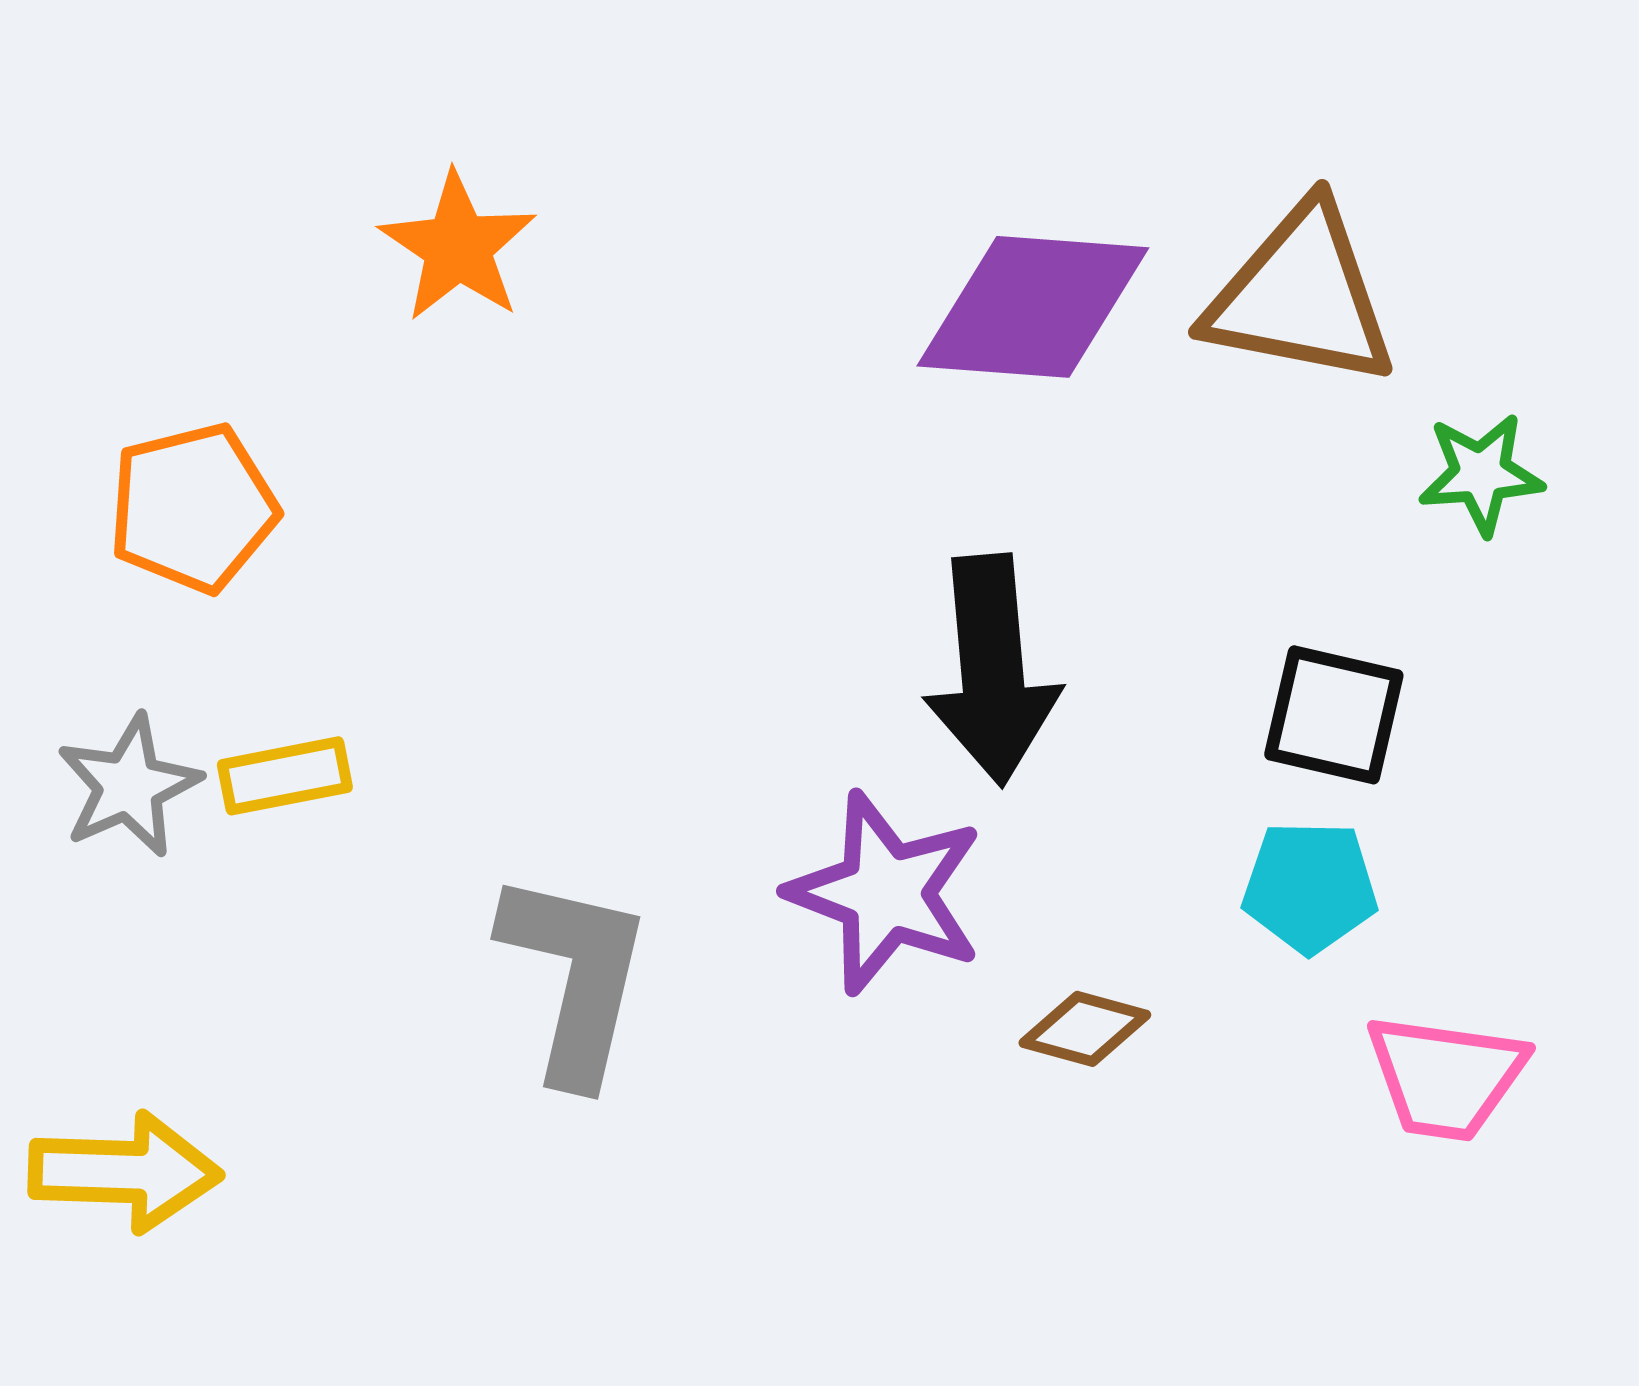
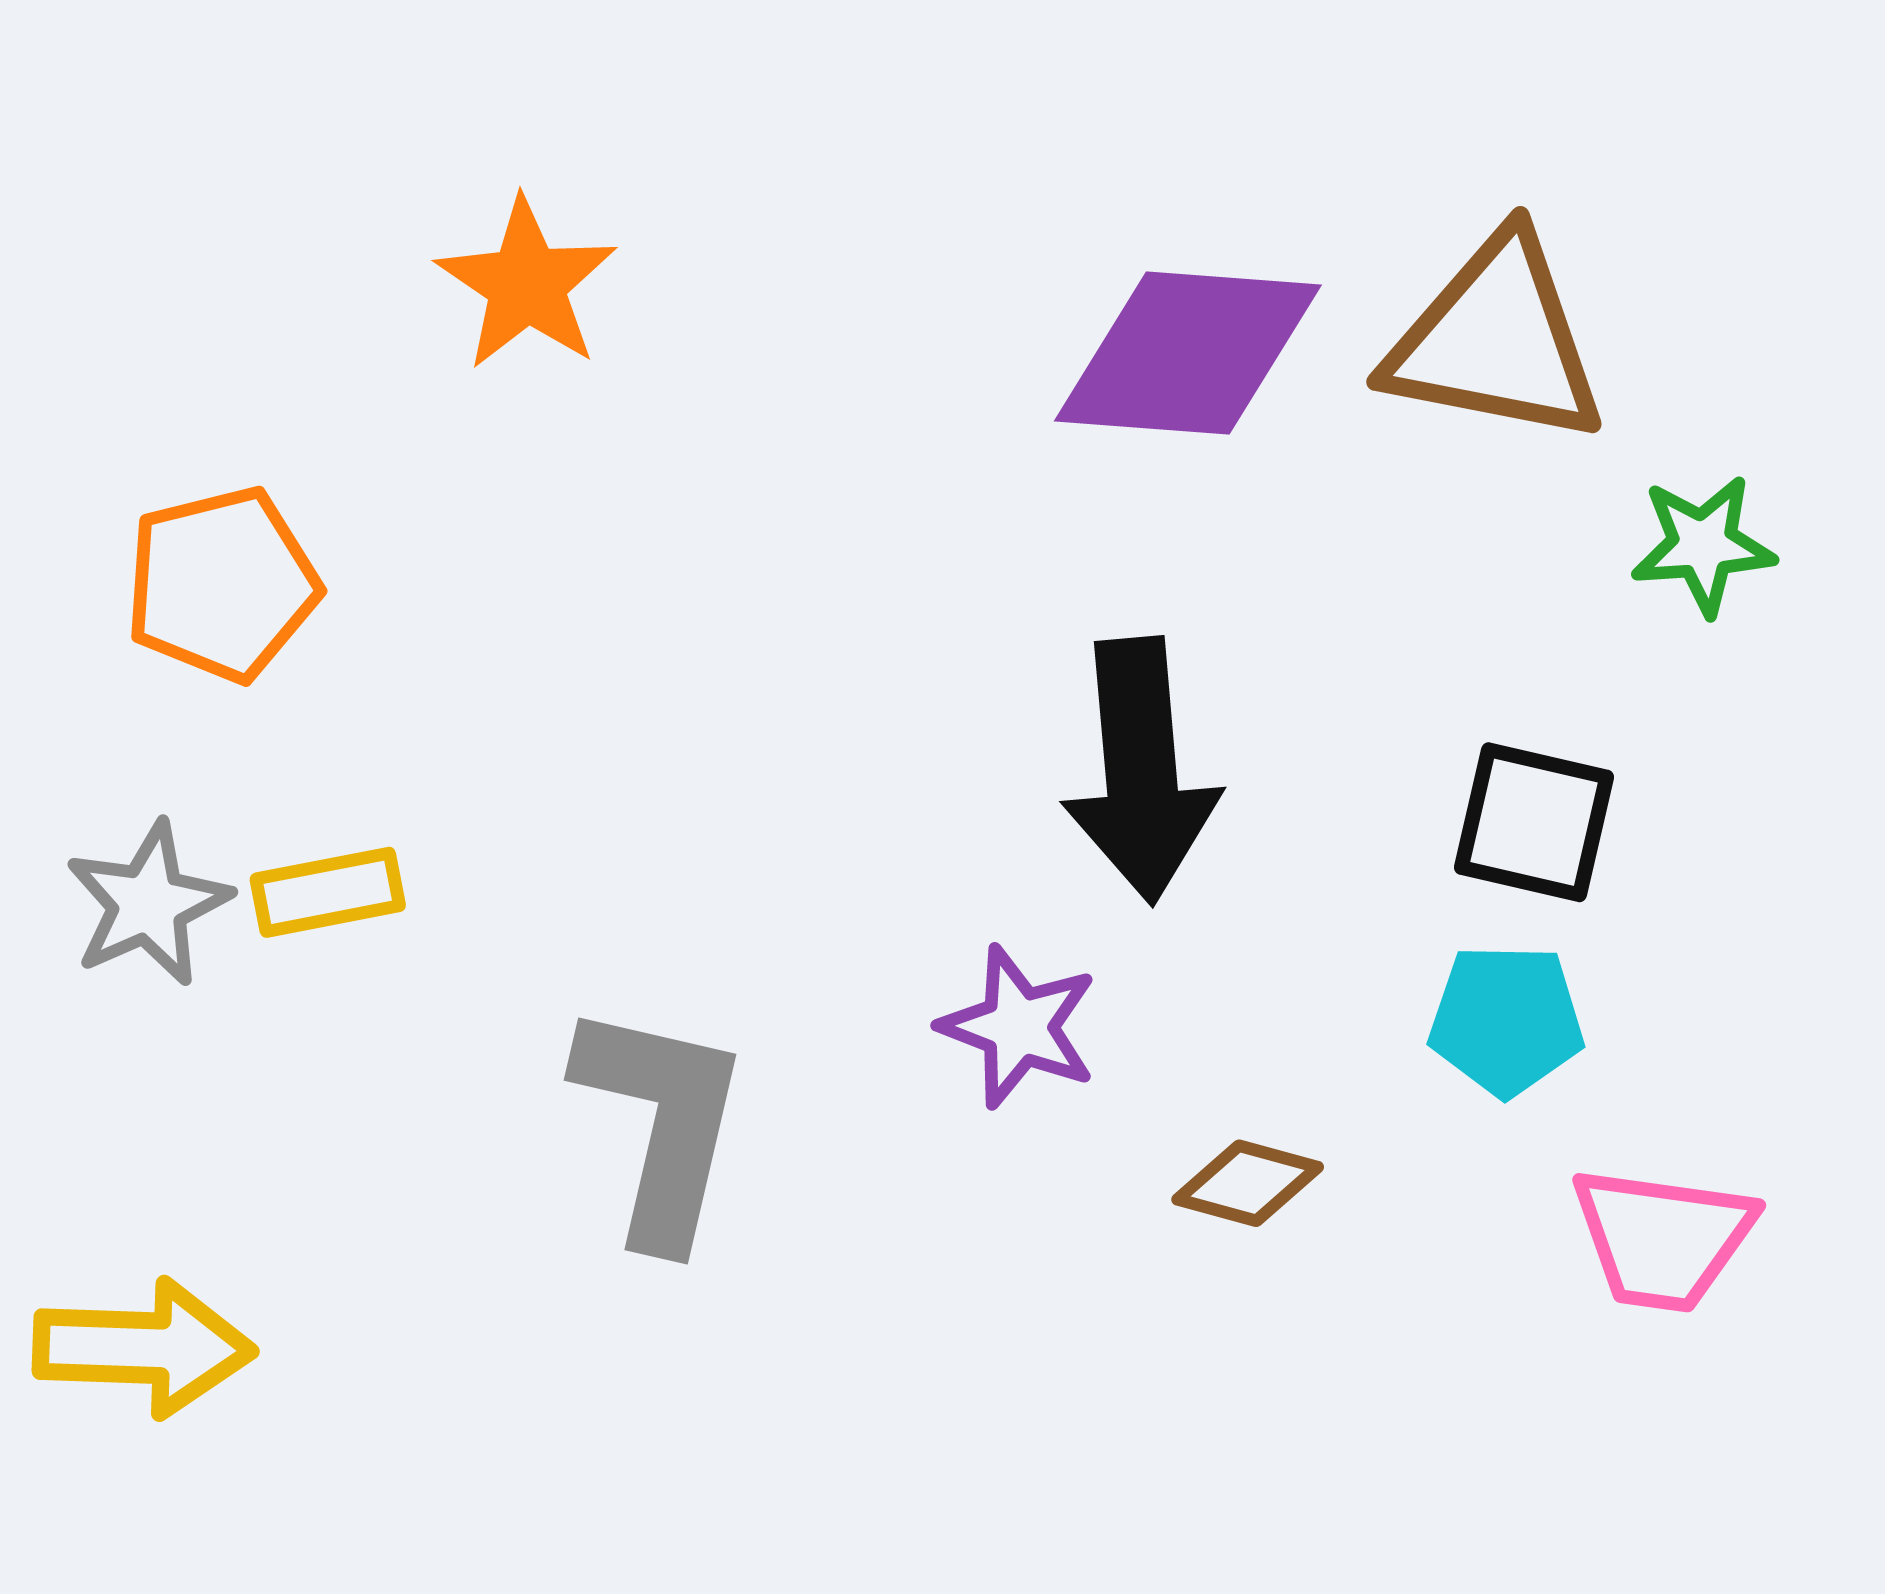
purple star: (886, 893) -> (1019, 1027), size x0.7

